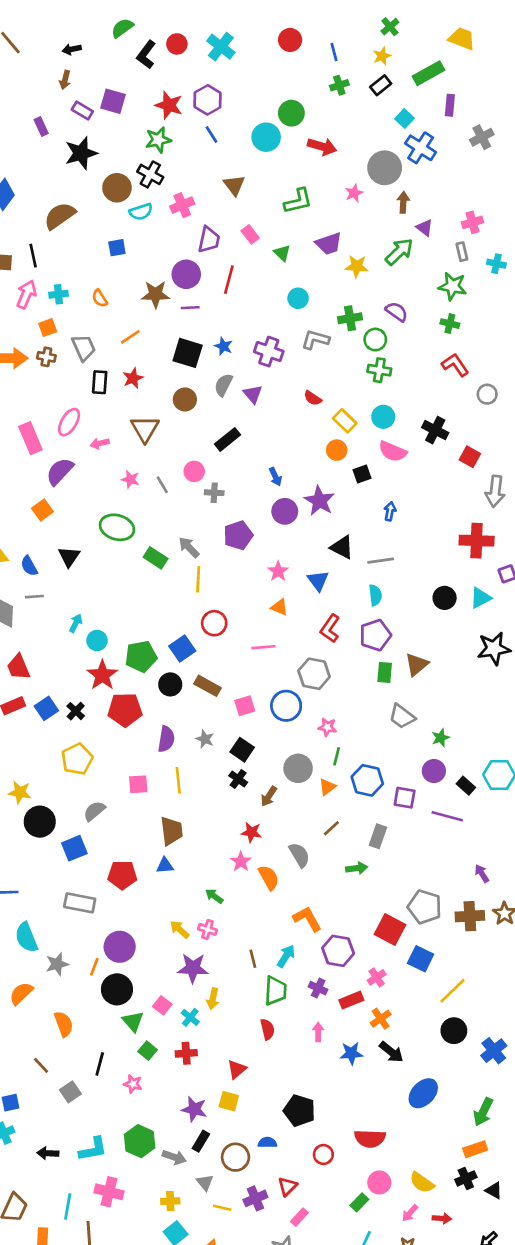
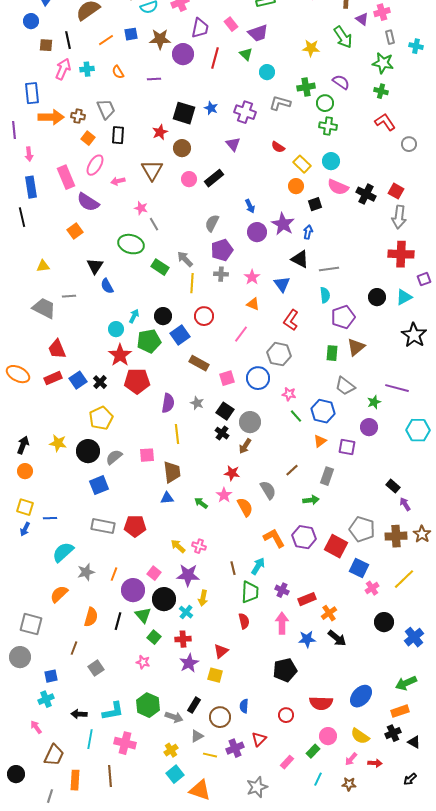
pink cross: (473, 222) -> (382, 12), moved
purple trapezoid: (329, 244) -> (258, 33), moved
green arrow: (399, 252) -> (343, 37), turned 100
green triangle: (282, 253) -> (246, 54), moved
brown star: (156, 294) -> (160, 39), moved
purple line: (190, 308) -> (154, 79), moved
orange square: (48, 328) -> (88, 138), moved, turned -32
orange line: (130, 337) -> (106, 40), moved
red star: (133, 378) -> (160, 132), moved
gray semicircle: (224, 385) -> (212, 223), moved
black cross: (435, 430) -> (366, 194), moved
purple semicircle: (60, 471) -> (88, 202), turned -100
pink circle: (194, 471) -> (189, 179), moved
gray line: (162, 485) -> (154, 224), moved
gray arrow: (495, 491) -> (399, 217), moved
gray cross: (214, 493) -> (221, 274), moved
blue arrow: (390, 511) -> (308, 232), moved
blue semicircle: (29, 566) -> (107, 286), moved
cyan arrow: (76, 623) -> (134, 316), moved
purple pentagon: (375, 635) -> (343, 317), moved
pink line: (263, 647) -> (241, 334), turned -48
black star: (494, 648) -> (414, 335), turned -30
black circle: (170, 684) -> (163, 316), moved
green line: (337, 756) -> (296, 416), turned -56
gray circle: (298, 768) -> (250, 422), moved
blue hexagon: (367, 780) -> (323, 411), moved
pink square: (138, 784) -> (147, 455), moved
black rectangle: (466, 786) -> (393, 486), moved
orange triangle: (327, 787) -> (320, 441), moved
purple line: (447, 816) -> (397, 388), moved
black circle: (40, 822) -> (88, 451), moved
red pentagon: (122, 875) -> (135, 526), moved
green arrow: (214, 896) -> (201, 503), moved
cyan semicircle: (26, 937) -> (63, 552), turned 70
purple circle: (120, 947) -> (133, 590), moved
purple hexagon: (338, 951) -> (304, 537), moved
pink cross: (377, 977) -> (372, 588), moved
black circle: (117, 989) -> (164, 599), moved
yellow line: (453, 991) -> (404, 579), moved
pink square: (162, 1005) -> (154, 573), moved
orange semicircle: (64, 1024) -> (91, 617), turned 36
pink arrow: (318, 1032) -> (282, 623), size x1.5
black line: (100, 1064) -> (118, 621), moved
brown line: (41, 1065) -> (74, 648), turned 64
blue ellipse: (423, 1093) -> (361, 696), moved
purple star: (194, 1109) -> (189, 663), moved, turned 30
black pentagon: (299, 1111) -> (285, 670), moved, turned -30
green arrow: (483, 1112) -> (406, 683), turned 40
blue semicircle: (267, 1143) -> (244, 706), turned -88
gray triangle: (205, 1182) -> (197, 736), turned 40
yellow cross: (170, 1201) -> (171, 750), turned -32
cyan line: (68, 1206) -> (90, 739), moved
pink rectangle: (299, 1217) -> (287, 762), moved

